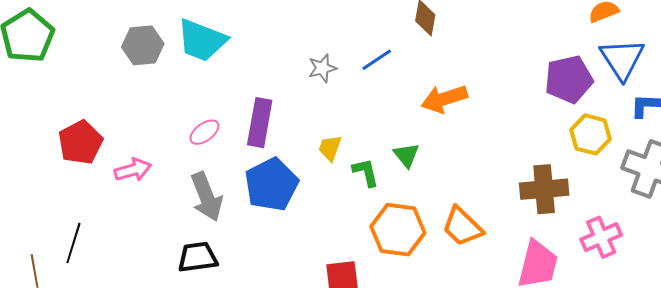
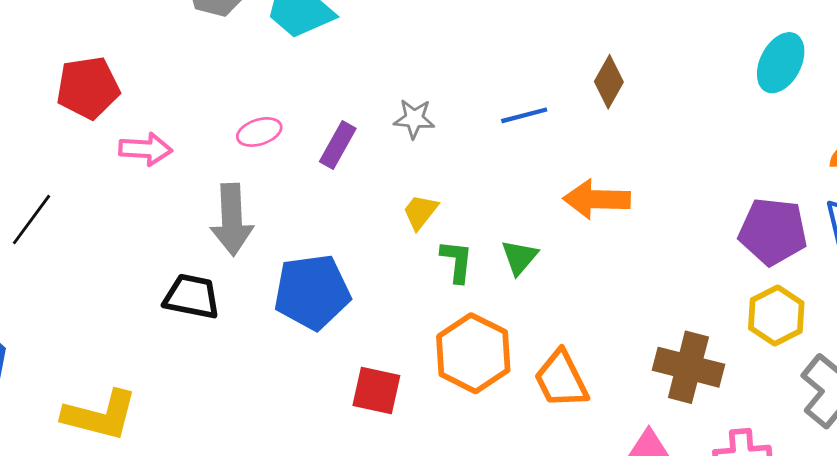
gray star: (322, 68) -> (414, 119), moved
purple rectangle: (260, 123) -> (338, 145), size x0.7
blue pentagon: (271, 185) -> (312, 292), moved

